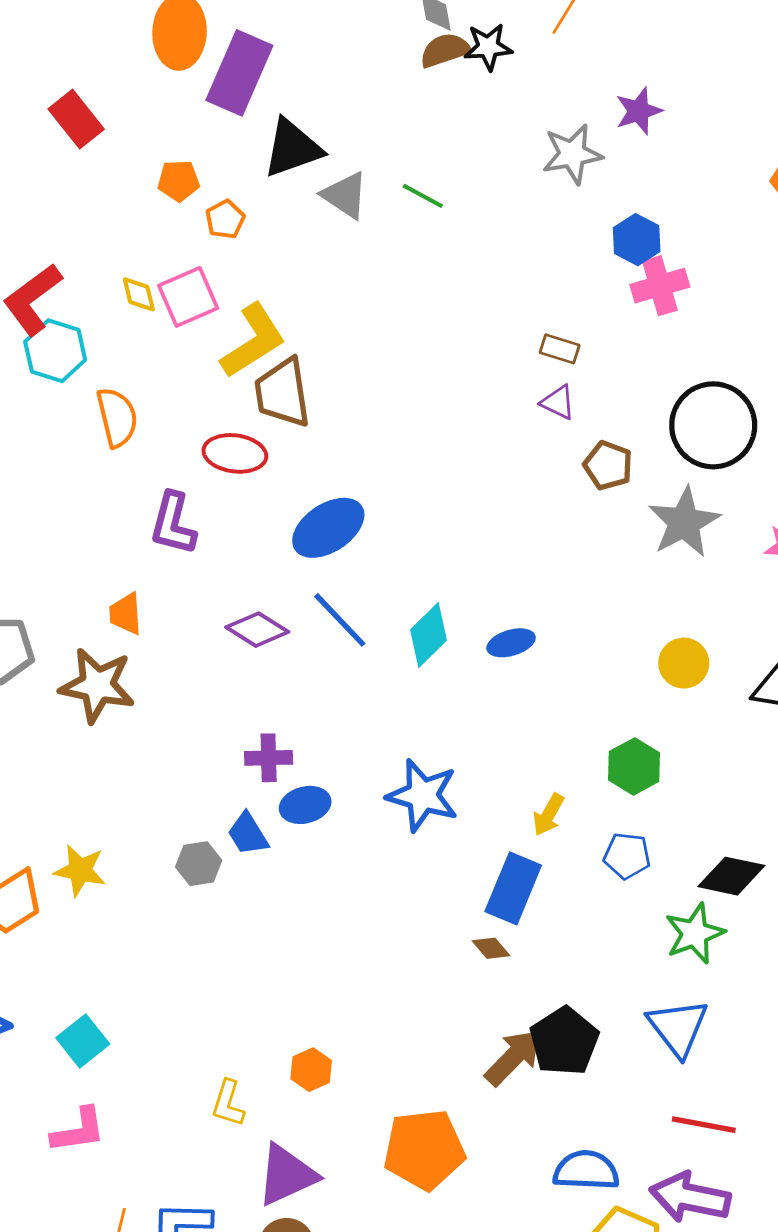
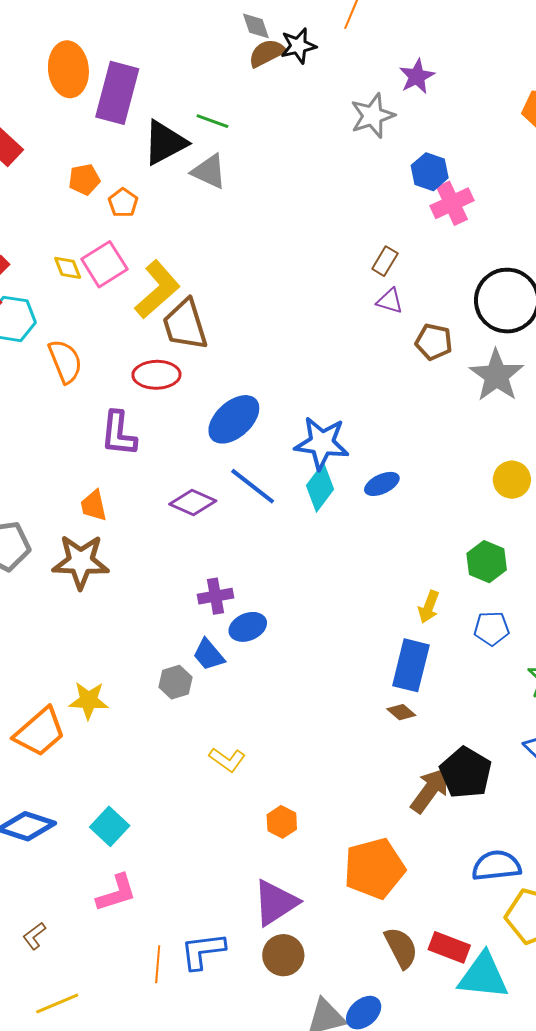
green line: (423, 196) -> (212, 121), moved
brown rectangle: (560, 349) -> (385, 261), turned -68
blue star: (423, 795) -> (322, 443), moved
yellow L-shape: (228, 1103) -> (227, 760), moved, turned -63

